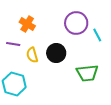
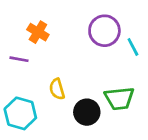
black circle: (56, 53) -> (87, 112), moved
yellow semicircle: (32, 55) -> (57, 89), moved

